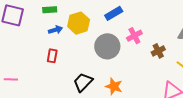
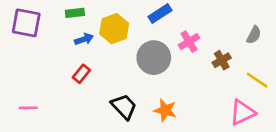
red rectangle: (52, 56) -> (81, 74), turned 32
black trapezoid: (83, 82) -> (124, 107), turned 95

